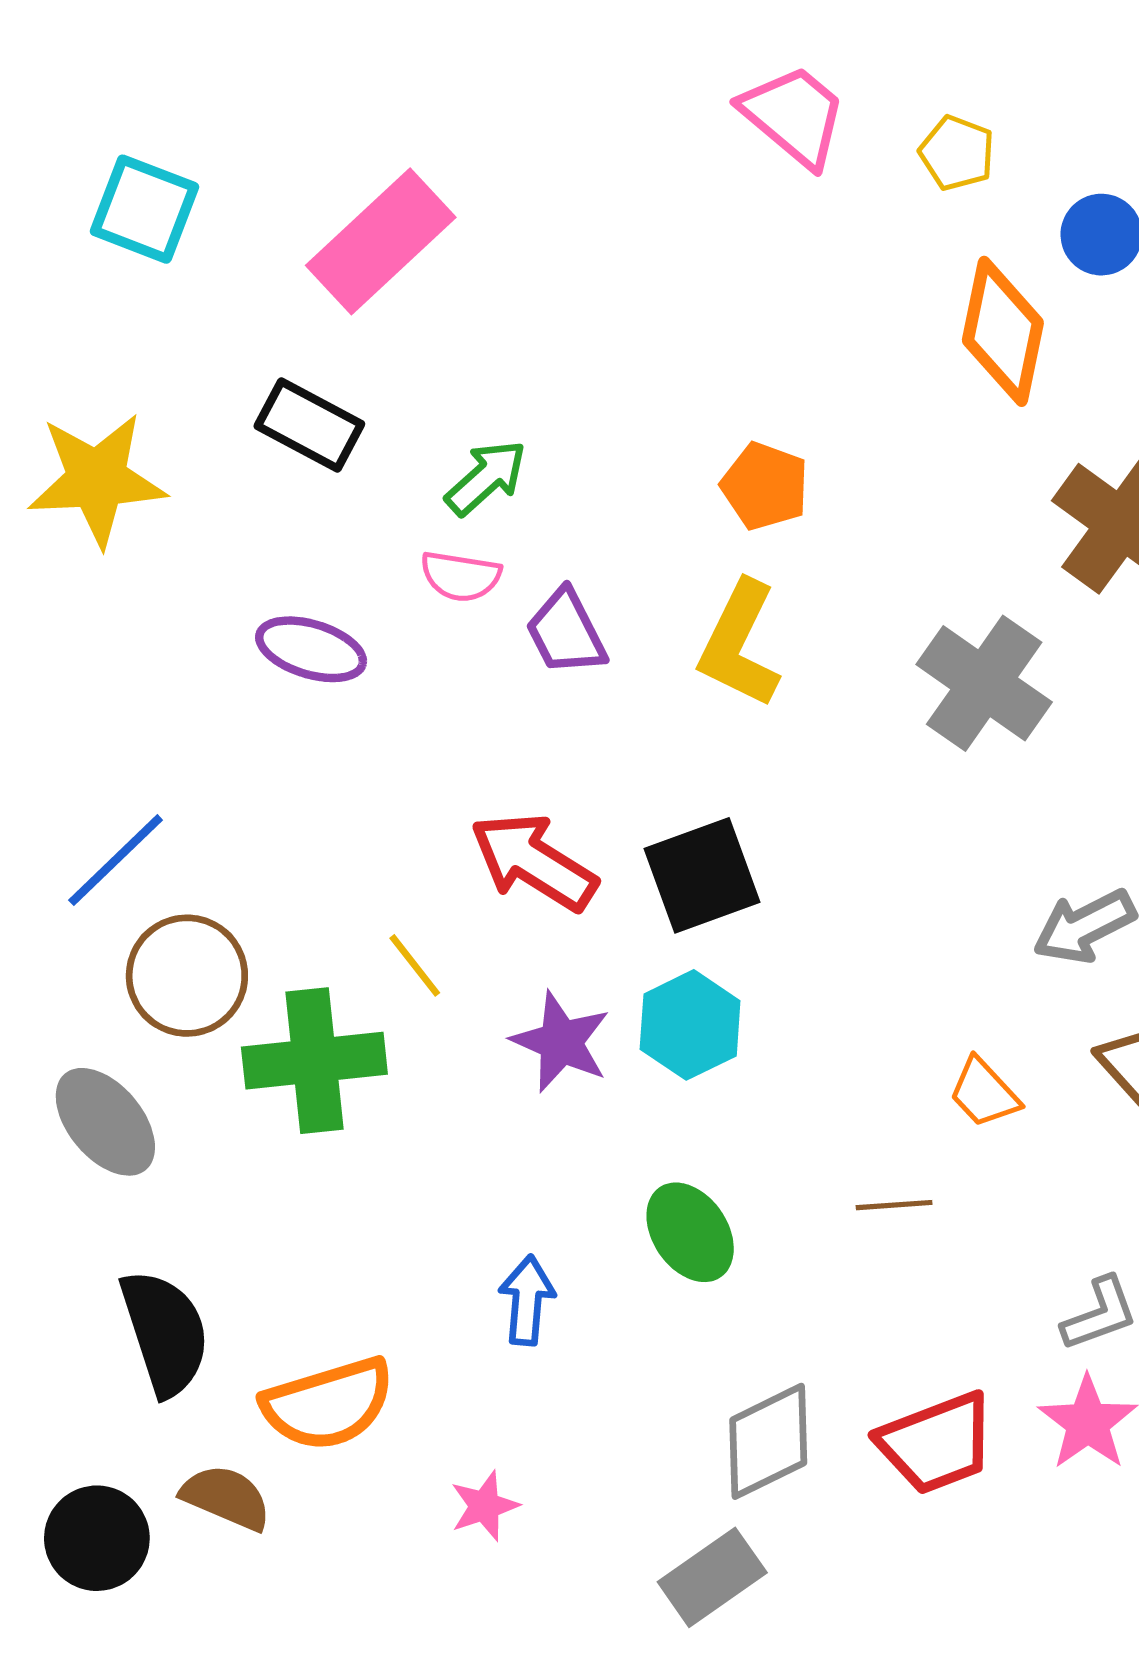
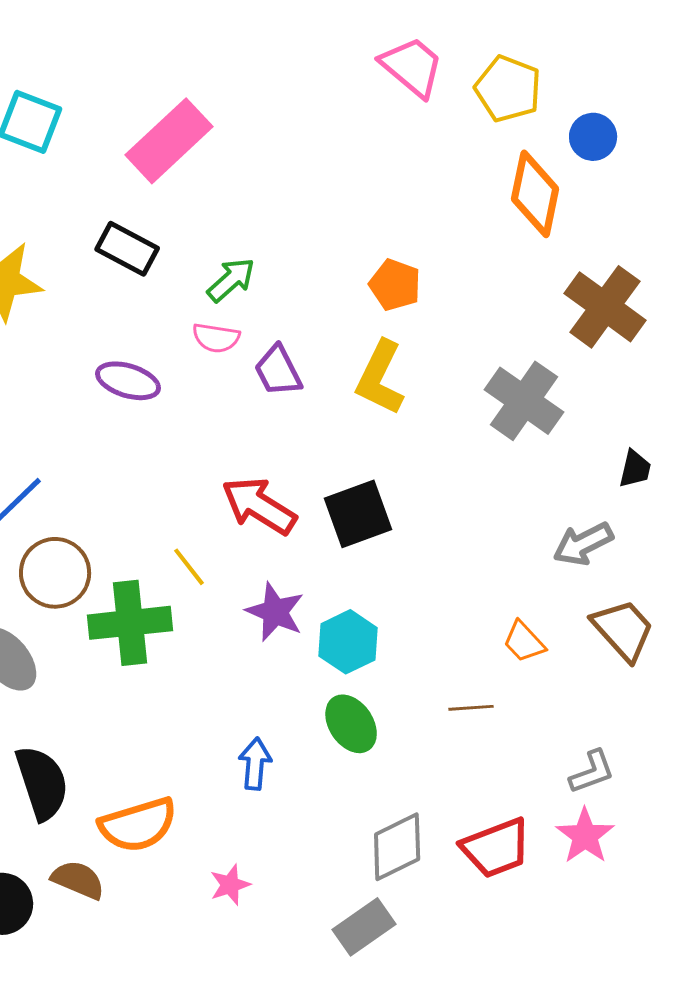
yellow pentagon: (957, 153) -> (508, 89), size x1.5
cyan hexagon: (690, 1025) -> (348, 642), moved

